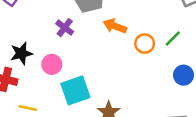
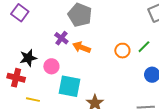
orange arrow: (115, 26) -> (82, 47), moved
cyan square: (75, 90) -> (70, 86), turned 30

